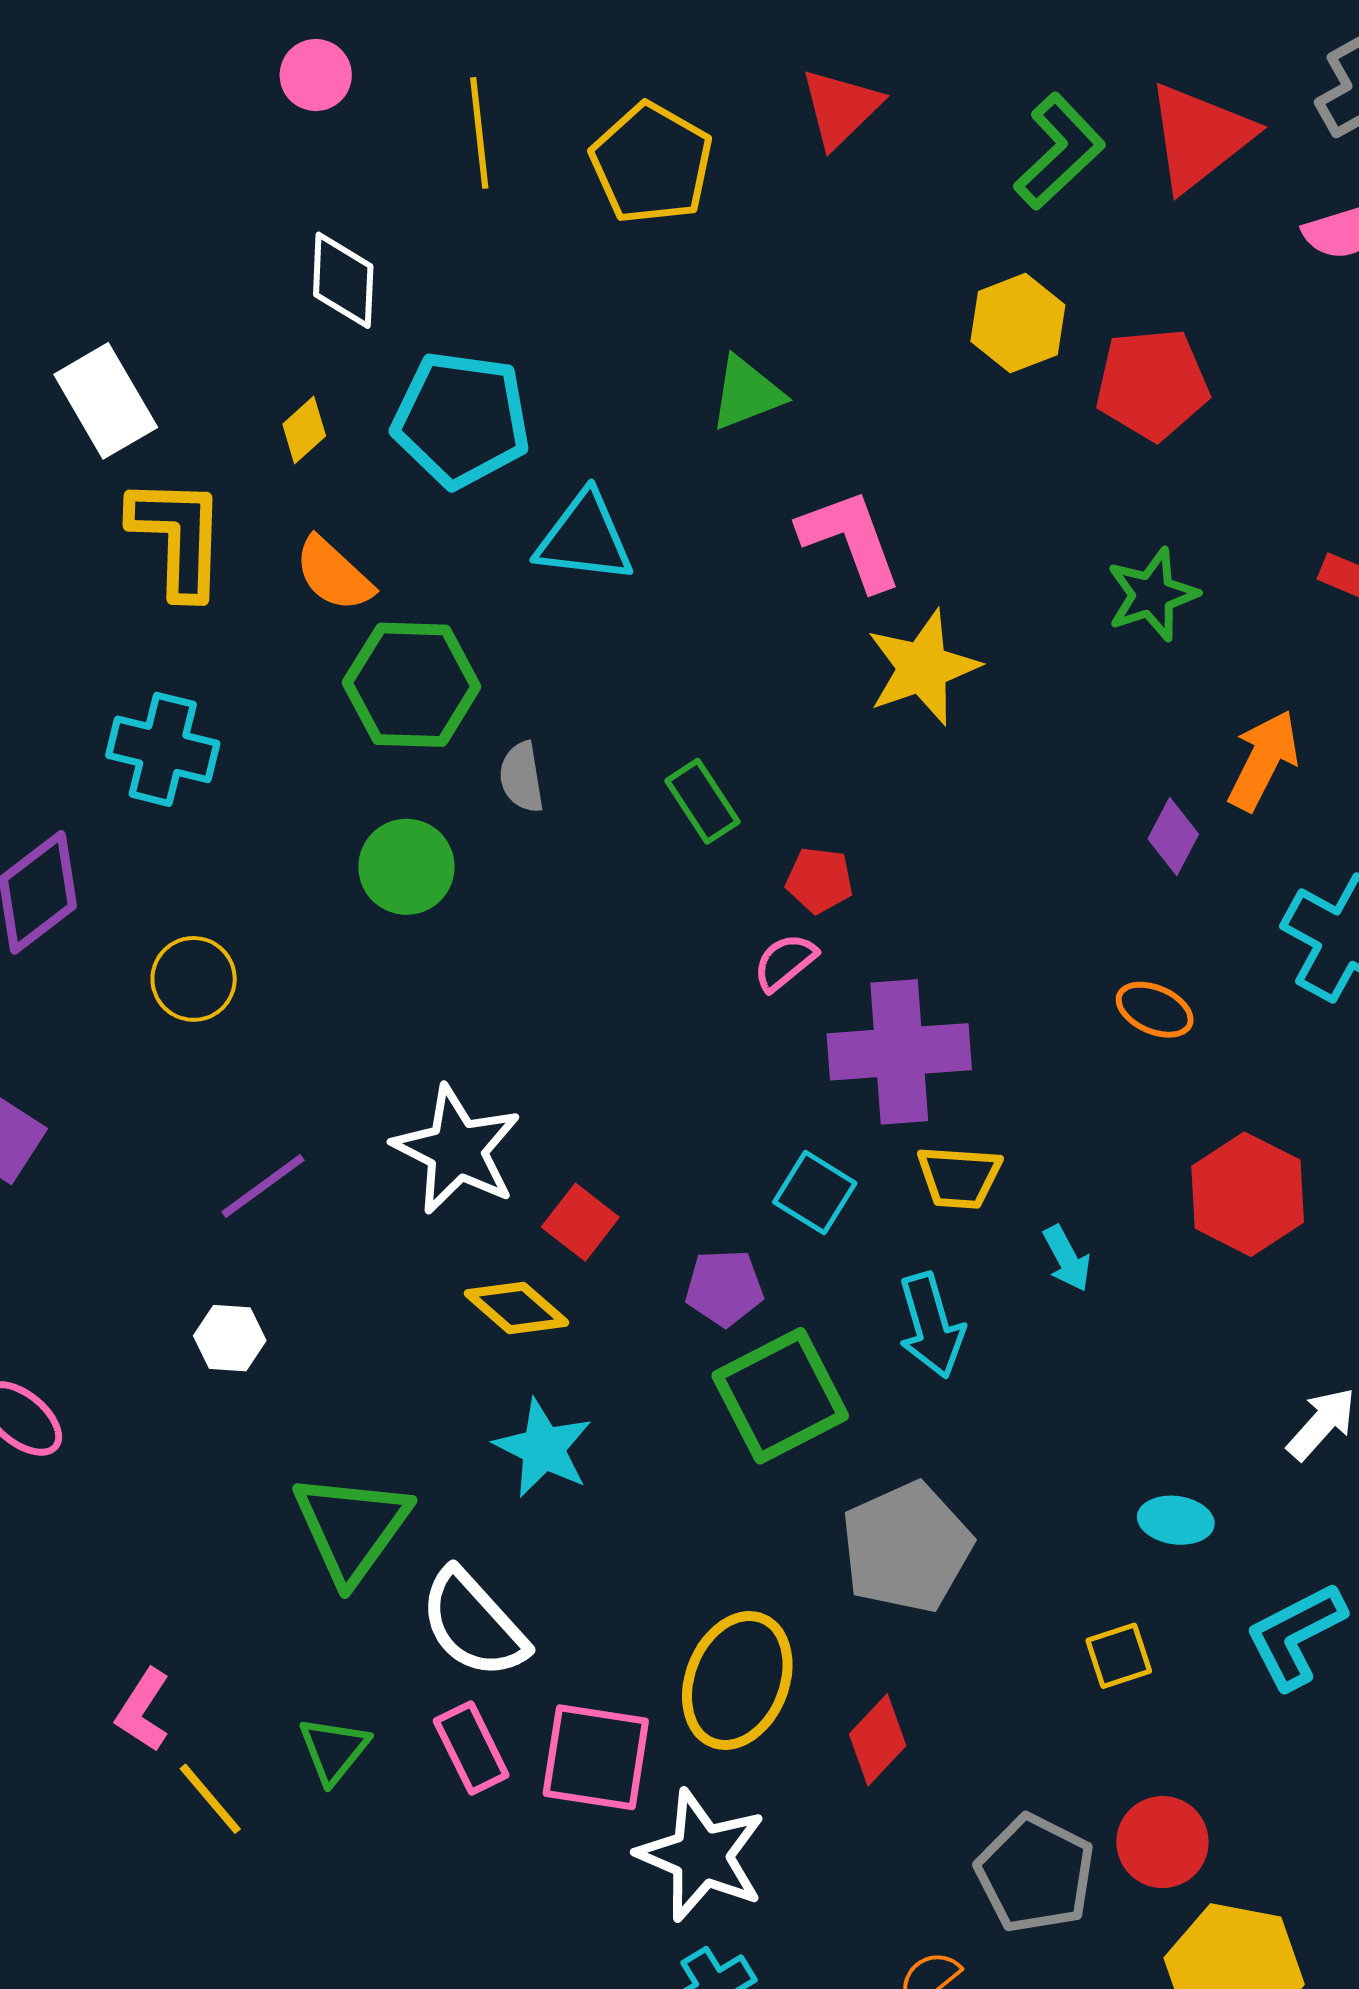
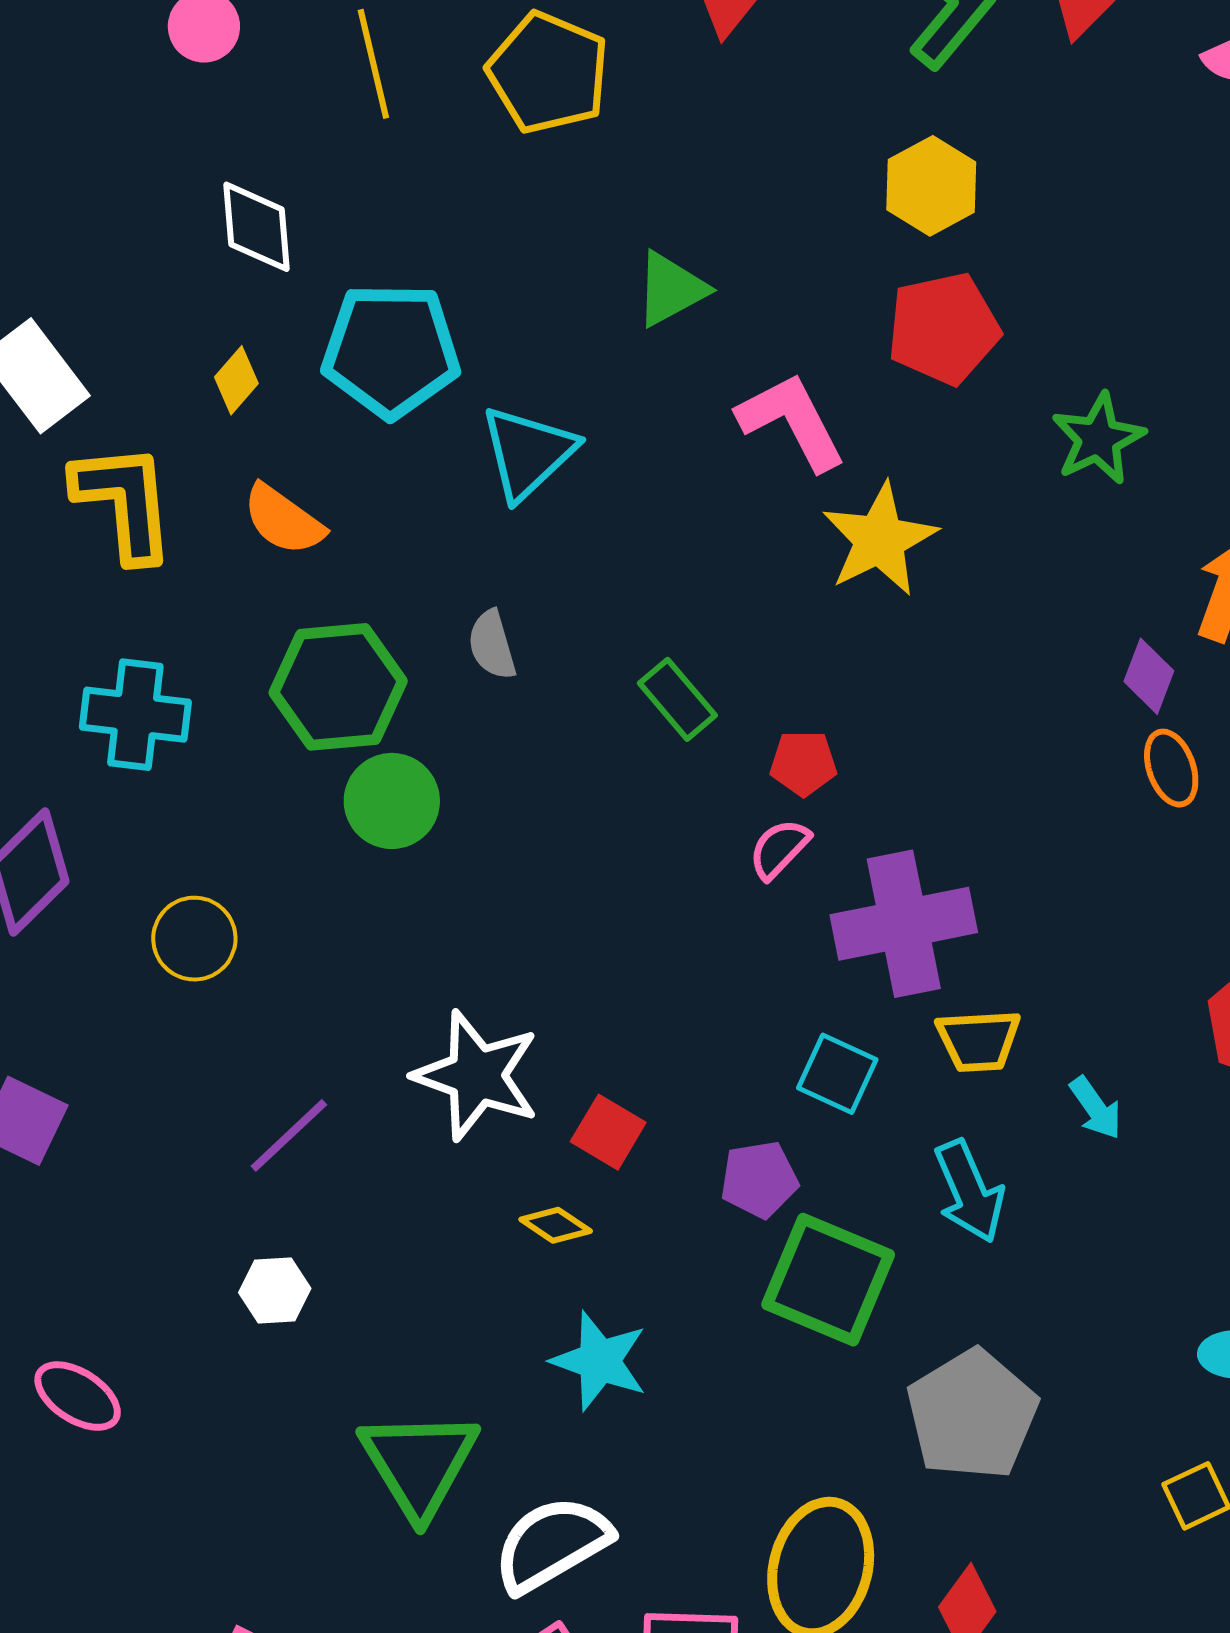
red pentagon: (1152, 384) -> (944, 328), moved
cyan triangle: (585, 538) -> (528, 453), turned -43
green hexagon: (412, 685) -> (338, 687), moved
gray semicircle: (522, 777) -> (492, 645), moved
orange ellipse: (1155, 1010) -> (1171, 768), moved, turned 54
yellow diamond: (516, 1308) -> (556, 1225), size x0.7
green square: (780, 1396) -> (828, 1280), turned -33
white semicircle: (473, 1624) -> (552, 1544), turned 109

